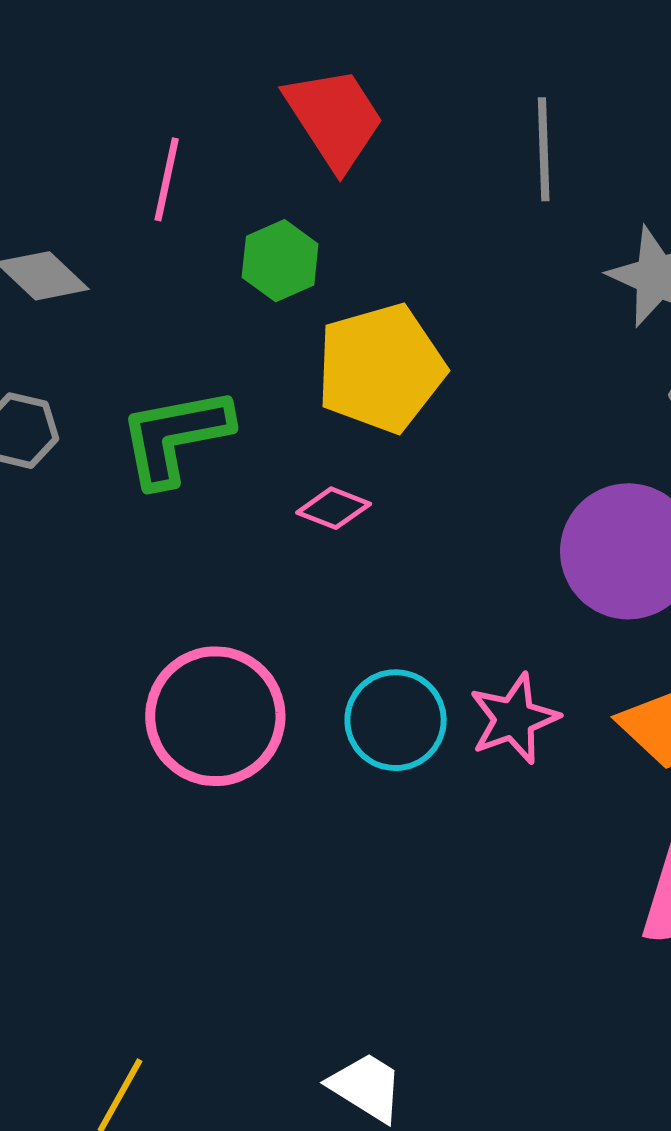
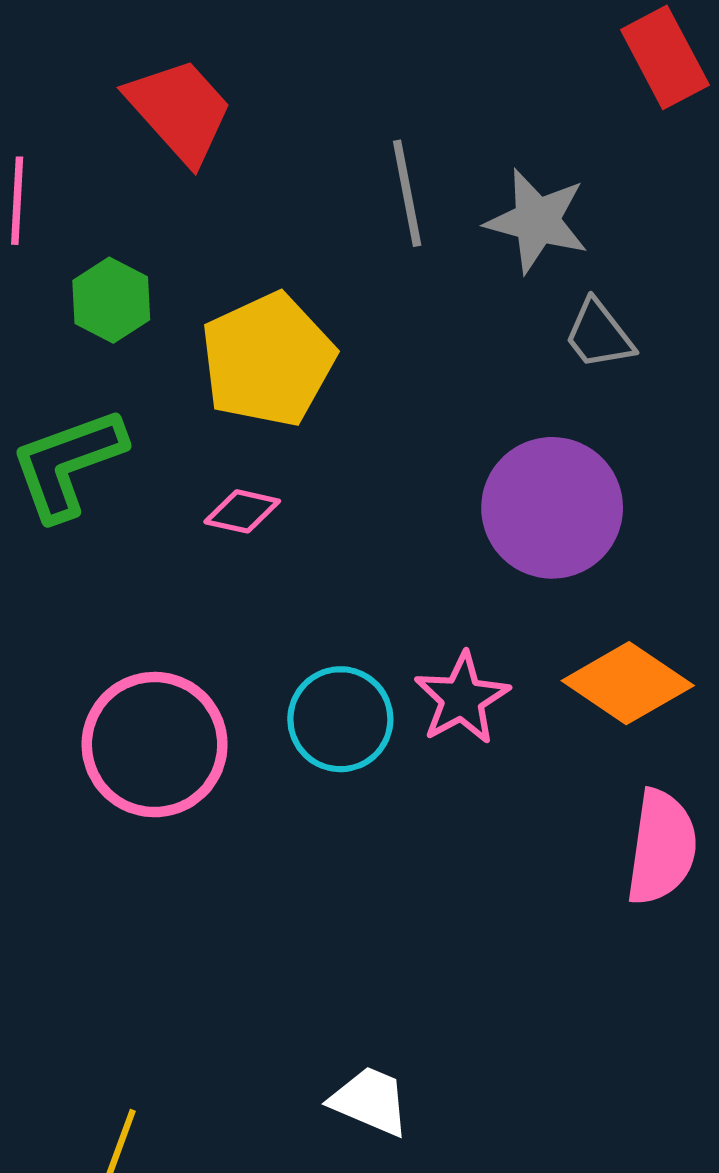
gray line: (544, 149) -> (407, 193), moved
green hexagon: (280, 261) -> (111, 300), moved

